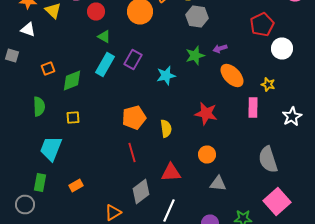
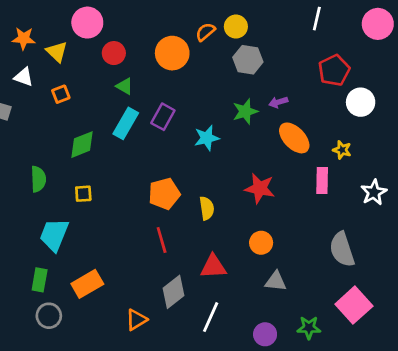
orange square: (48, 68) -> (61, 94), moved
orange rectangle: (76, 186) -> (87, 284), size x1.6
gray circle: (25, 204) -> (49, 316), moved

